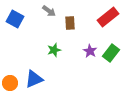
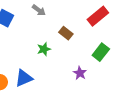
brown rectangle: (70, 23) -> (66, 33), moved, turned -48
purple star: (90, 51) -> (80, 73), moved

